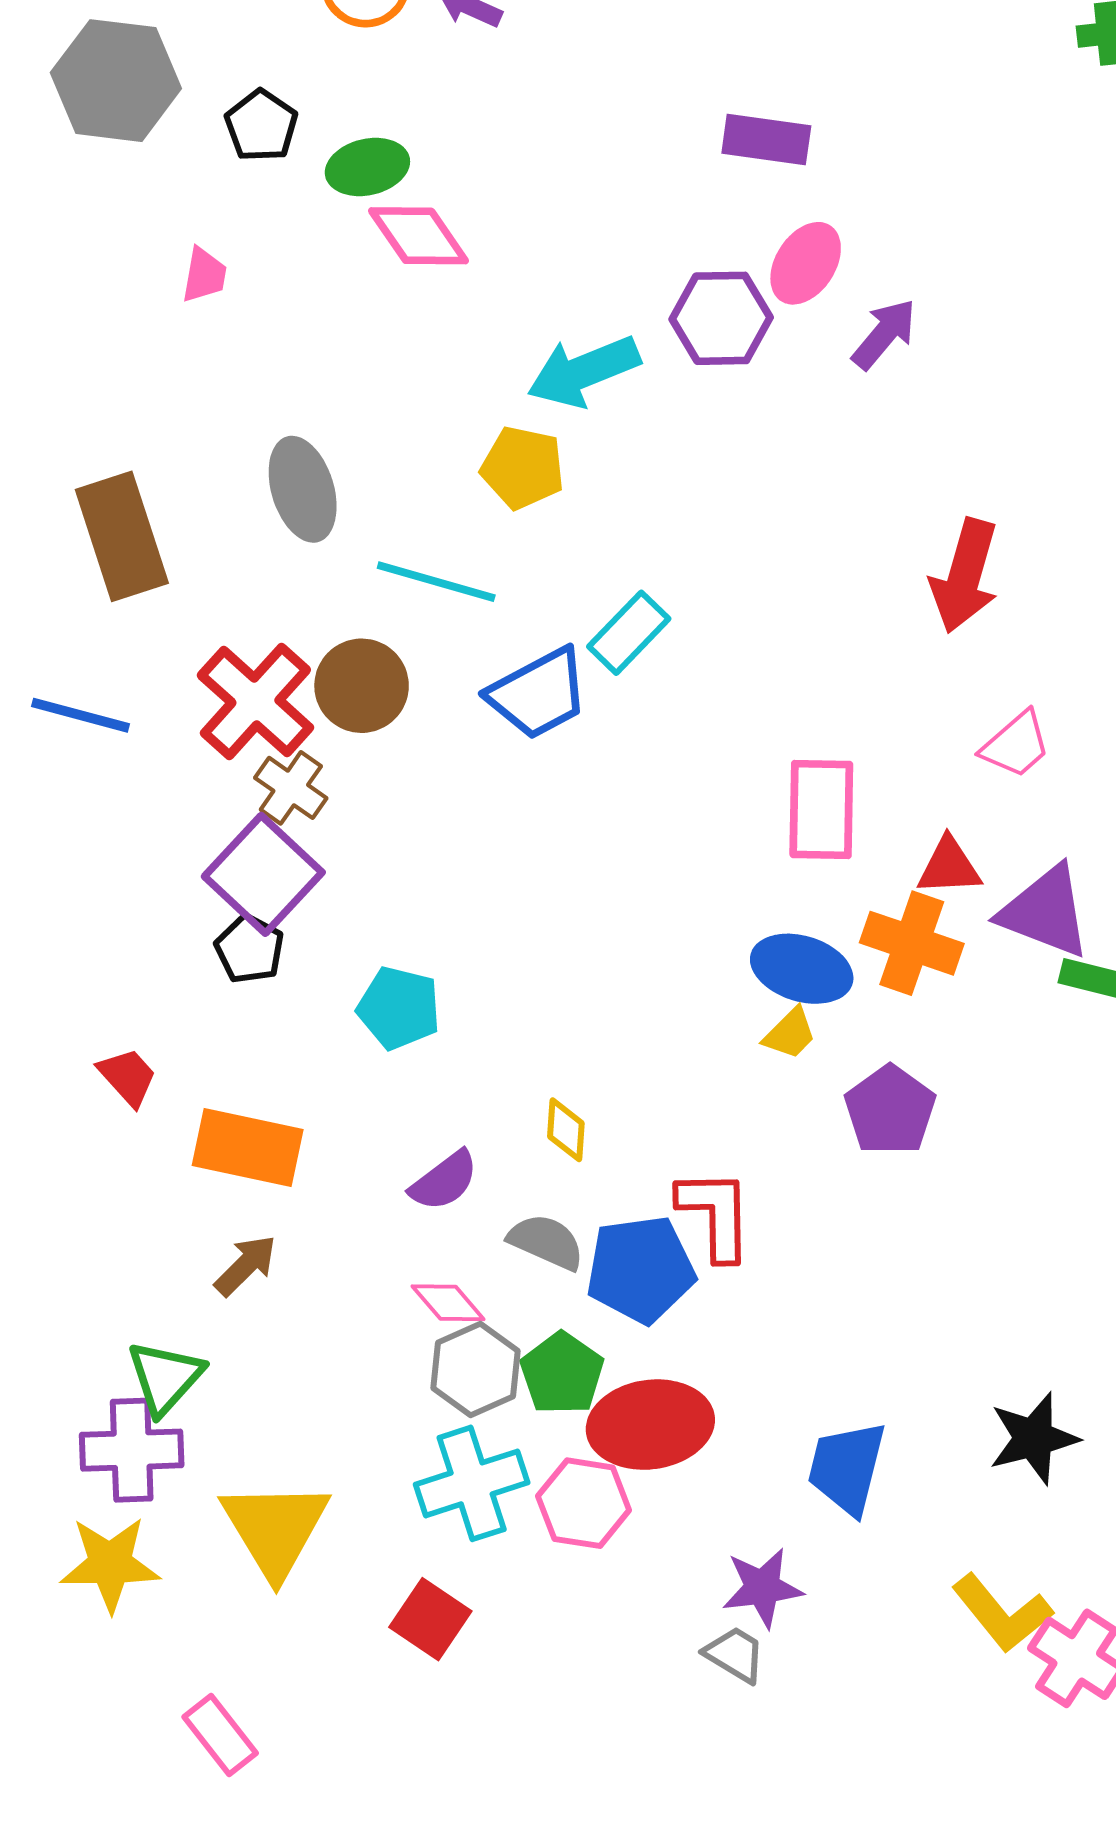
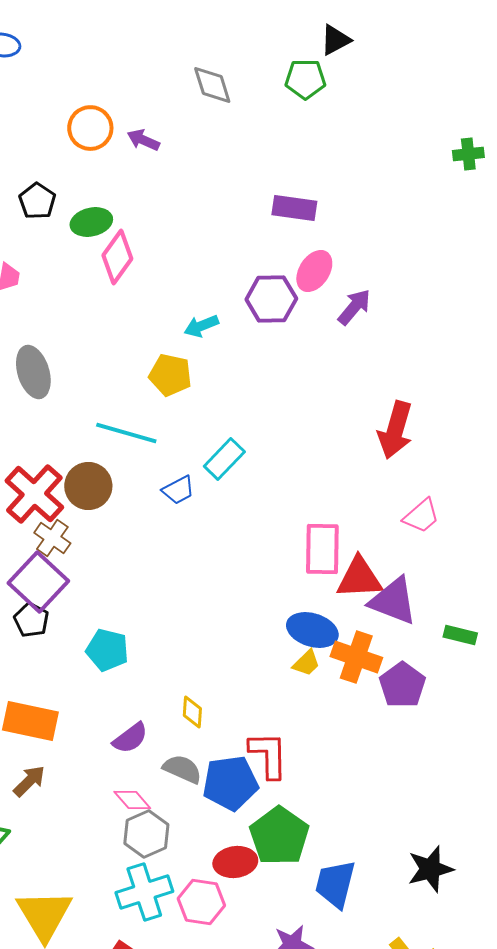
pink diamond: (419, 236) -> (117, 257), turned 70
cyan arrow: (584, 371) -> (201, 326), size x0.6
gray ellipse: (303, 489) -> (33, 372), moved
blue trapezoid: (538, 694) -> (178, 490), size x0.6
red triangle: (949, 867) -> (359, 578), moved, size x1.4
purple triangle: (1045, 912) -> (393, 601), moved
orange cross: (912, 943) -> (356, 657), moved
purple pentagon: (890, 1110) -> (402, 685), moved
green pentagon: (562, 1373) -> (279, 836), moved, size x1.4
red ellipse: (650, 1425) -> (235, 862), size x0.7

